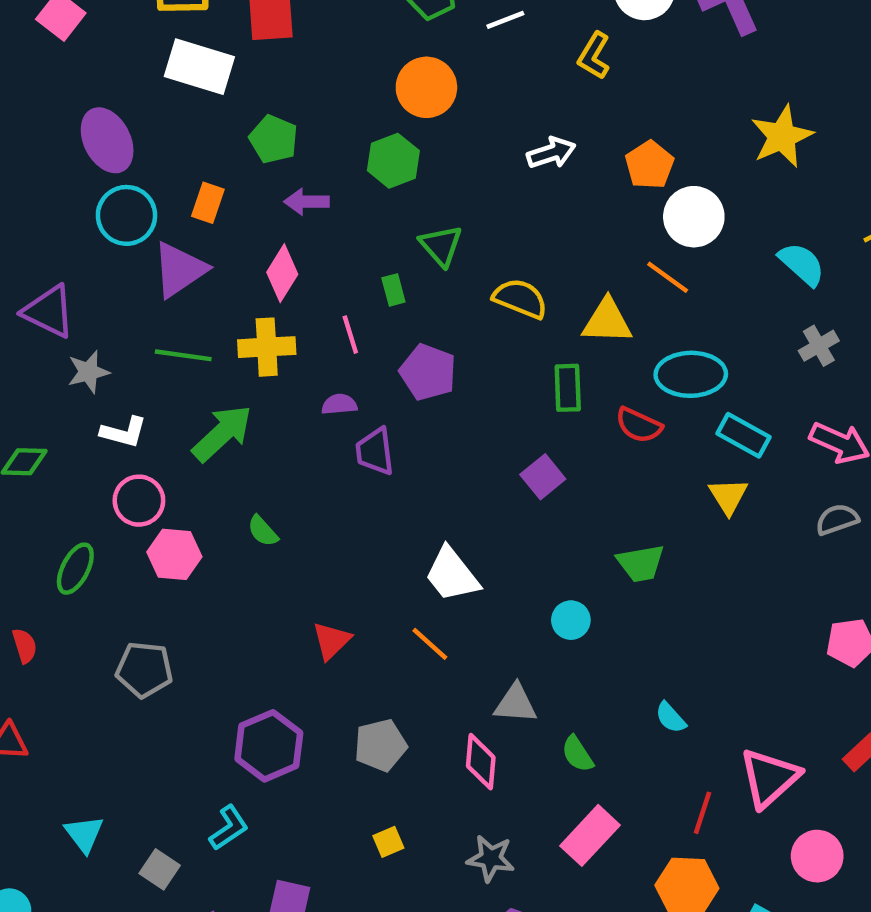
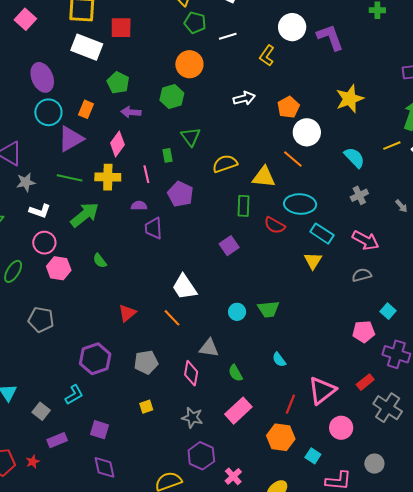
yellow semicircle: (520, 299) -> (225, 164), turned -45
green trapezoid: (641, 563) -> (268, 309), moved

